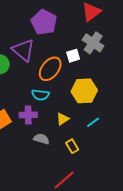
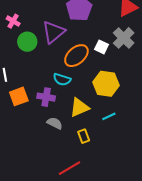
purple triangle: (23, 50) -> (53, 32), turned 30
white square: (73, 56) -> (102, 47), turned 32
yellow triangle: (63, 119) -> (79, 107), size x1.5

